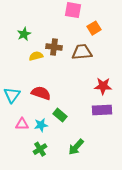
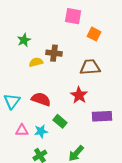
orange square: (94, 28) -> (94, 34), turned -32
brown trapezoid: (82, 52) -> (90, 67), moved
red star: (103, 86) -> (79, 95), moved, turned 30

